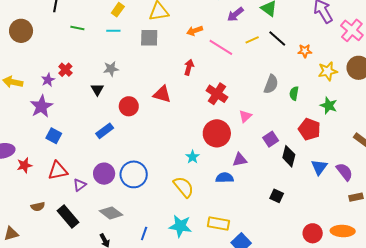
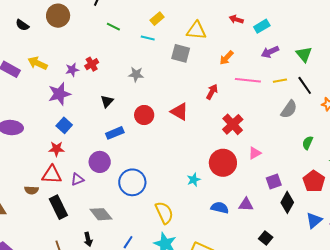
orange arrow: (195, 31) -> (226, 58), turned -42
pink line: (221, 47) -> (248, 80), turned -40
gray semicircle: (271, 84) -> (289, 109), moved
black triangle: (97, 89) -> (107, 101), moved
purple triangle: (240, 160) -> (246, 205), moved
red star: (24, 165) -> (57, 149), moved
red triangle: (58, 171) -> (52, 175), moved
purple circle: (104, 174) -> (100, 162), moved
yellow semicircle: (184, 187) -> (164, 213), moved

